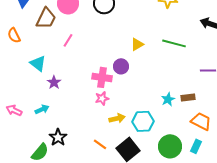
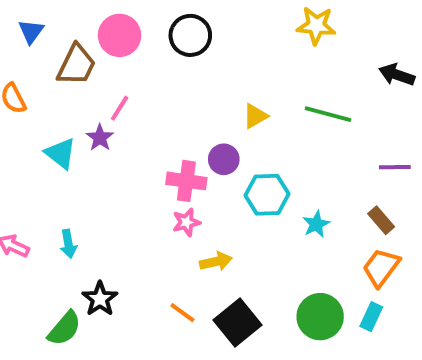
purple star: (54, 82) -> (100, 138), moved
brown rectangle: (188, 97) -> (381, 220), moved, turned 56
cyan arrow: (42, 109) -> (68, 244), turned 104
cyan hexagon: (143, 121) -> (267, 195), moved
orange trapezoid: (201, 121) -> (381, 267), turned -80

